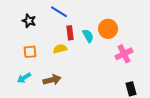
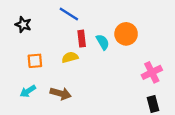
black star: (29, 21) -> (23, 25), moved
pink cross: (124, 54) -> (152, 72), moved
brown arrow: (52, 80) -> (61, 93), turned 30

